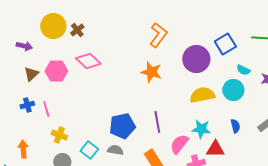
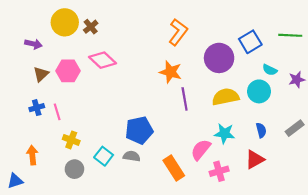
purple line: (157, 122) -> (185, 99), moved
red triangle: (215, 149) -> (255, 159), moved, turned -30

